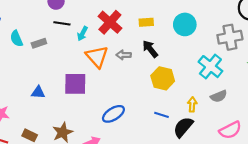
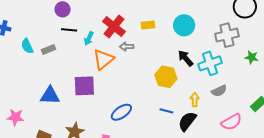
black arrow: (150, 49) -> (186, 58), moved
gray arrow: (124, 55) -> (127, 47), moved
orange triangle: (97, 57) -> (103, 59), turned 35
cyan cross: (210, 67) -> (210, 63), turned 35
blue triangle: (38, 92) -> (50, 96), size x1.5

